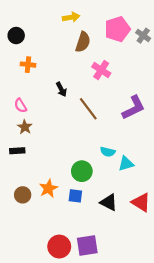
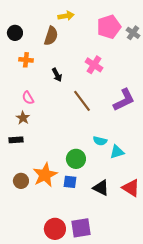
brown semicircle: (83, 42) -> (51, 36), moved
black arrow: (61, 89) -> (57, 75), moved
pink semicircle: (20, 106) -> (28, 98), moved
orange star: (48, 188) -> (45, 175), size x1.4

